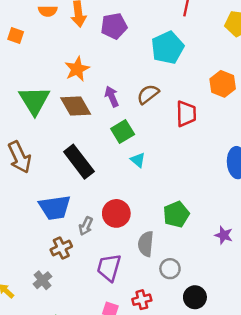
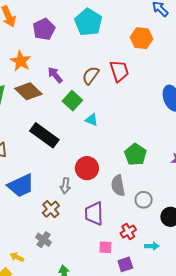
purple pentagon: (114, 26) -> (44, 29), moved
brown semicircle: (148, 94) -> (91, 75), moved
blue trapezoid: (55, 208) -> (21, 186), moved

